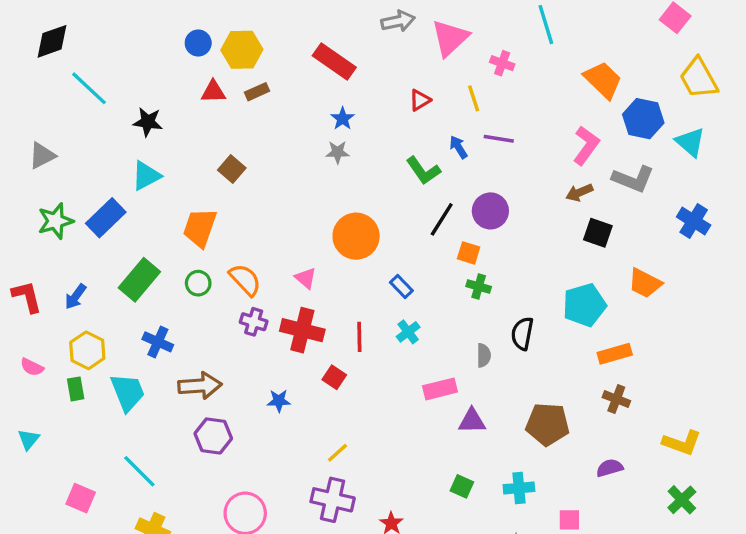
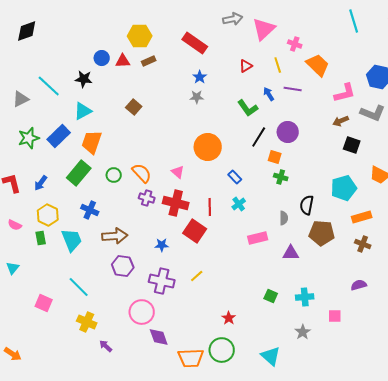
cyan line: (546, 25) -> (354, 21), moved
blue circle: (198, 43) -> (102, 58), moved
orange trapezoid: (603, 80) -> (318, 65), moved
cyan line: (89, 88) -> (49, 86), moved
pink L-shape: (586, 145) -> (345, 93), turned 40
orange trapezoid: (200, 228) -> (92, 142), moved
red square: (334, 377) -> (195, 231), size x1.6
purple triangle: (472, 421) -> (291, 253), moved
brown pentagon: (547, 424) -> (322, 233), moved
purple cross: (333, 500) -> (162, 281), moved

